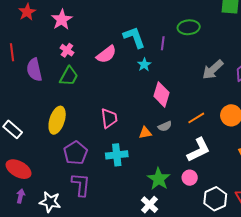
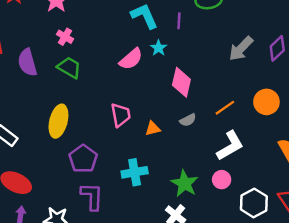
pink semicircle: (106, 54) -> (131, 59), moved
green trapezoid: (69, 76) -> (69, 68), turned -85
orange triangle: (145, 133) -> (153, 129), moved
cyan cross: (117, 155) -> (135, 172), moved

